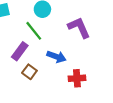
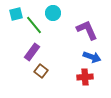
green line: (34, 31) -> (34, 25), moved
blue arrow: (56, 57) -> (92, 57), moved

